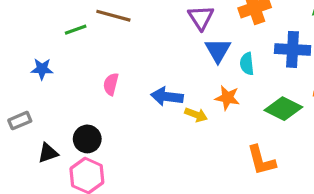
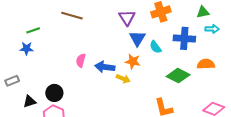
green line: (76, 30) -> (33, 30), moved
cyan semicircle: (247, 64) -> (156, 47), turned -32
pink semicircle: (111, 84) -> (81, 60), moved
orange star: (227, 98) -> (133, 61), moved

